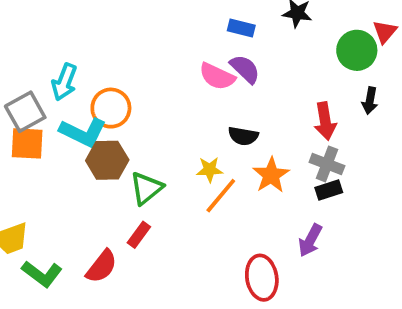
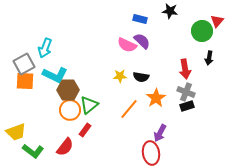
orange circle: (111, 108) -> (70, 110), moved
yellow star: (210, 170) -> (120, 76), moved
purple arrow: (310, 240) -> (160, 133), moved

